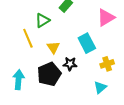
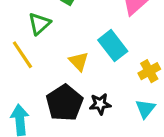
yellow triangle: (53, 47) -> (79, 61), moved
black star: (70, 64) -> (100, 104), moved

